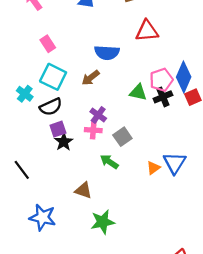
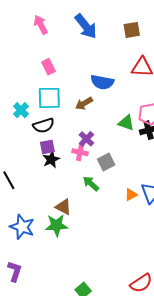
cyan square: (53, 77) -> (49, 98), turned -35
green star: (103, 222) -> (57, 225), moved

